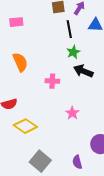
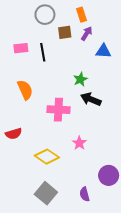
black line: (69, 29) -> (43, 52), moved
pink cross: (52, 81) -> (58, 110), size x1.5
yellow diamond: (25, 126) -> (47, 157), moved

